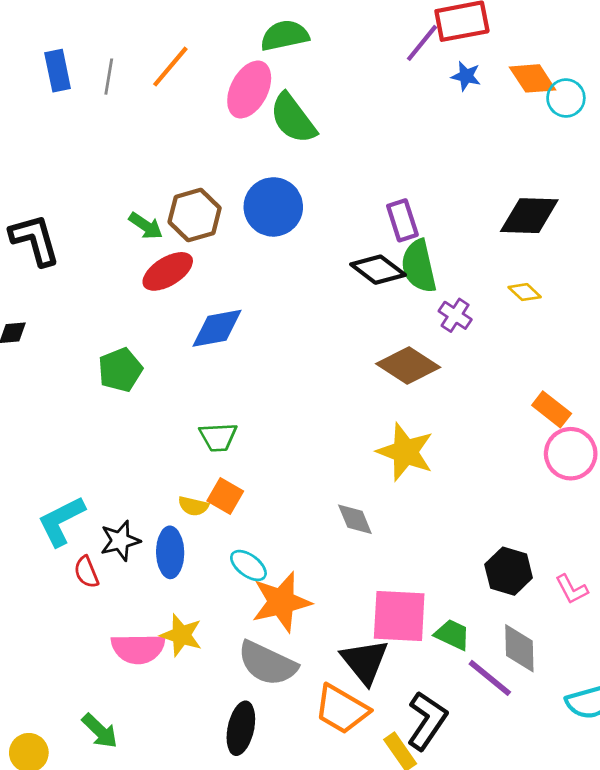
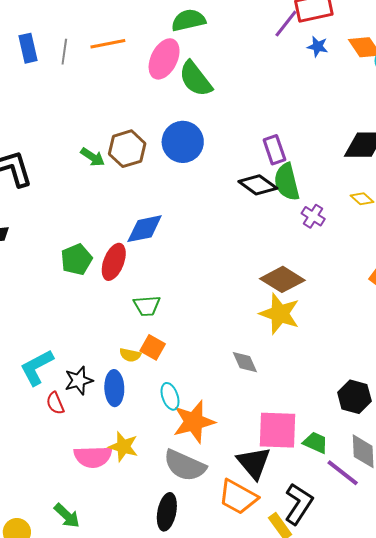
orange line: (170, 67) -> (108, 44), turned 40
red ellipse: (168, 271) -> (114, 262), moved, turned -36
brown diamond: (408, 366) -> (282, 279), moved
cyan ellipse: (248, 565) -> (170, 396), turned 36

